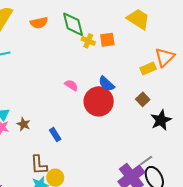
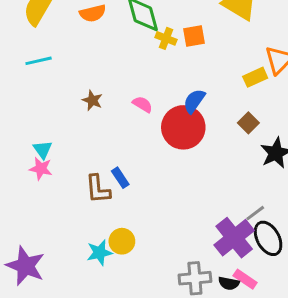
blue semicircle: (106, 84) -> (194, 101), turned 84
brown star: (24, 124) -> (92, 100), moved
brown L-shape: (39, 165) -> (98, 189), moved

